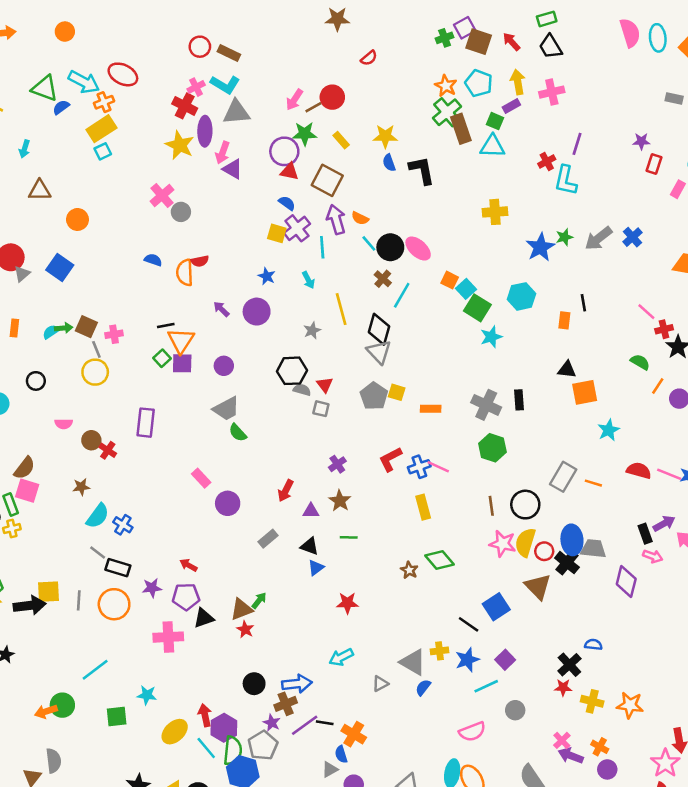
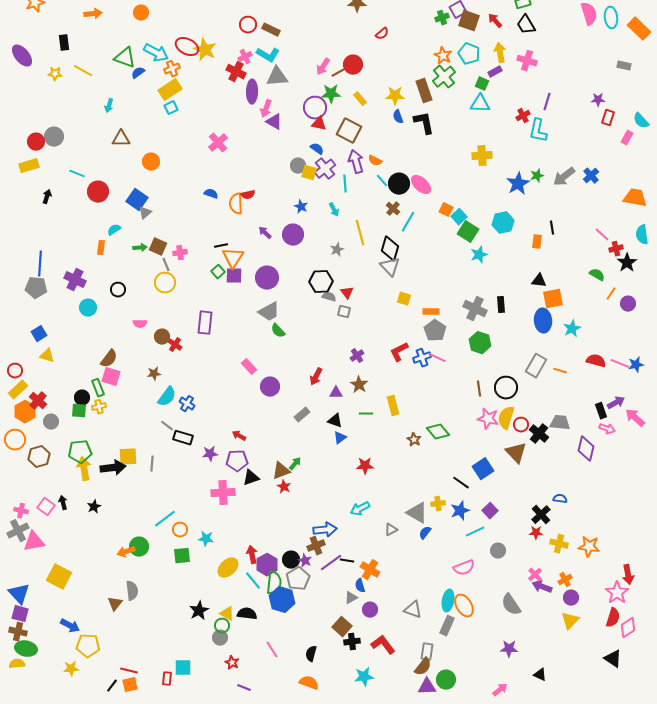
pink cross: (552, 92) -> (527, 61), turned 30
brown rectangle: (461, 129) -> (424, 91), moved
yellow star: (180, 145) -> (205, 50), moved
gray circle: (181, 212) -> (298, 166), moved
gray triangle: (22, 274) -> (145, 213), moved
cyan semicircle: (51, 332) -> (114, 230), moved
purple circle: (224, 366) -> (267, 278), size x1.5
gray pentagon: (374, 396) -> (435, 331), moved
yellow rectangle: (423, 507) -> (393, 406), moved
blue ellipse: (572, 540) -> (543, 321), moved
orange circle: (114, 604) -> (180, 530), moved, size x0.6
black circle: (254, 684) -> (291, 560), moved
orange cross: (600, 747) -> (565, 580), turned 32

